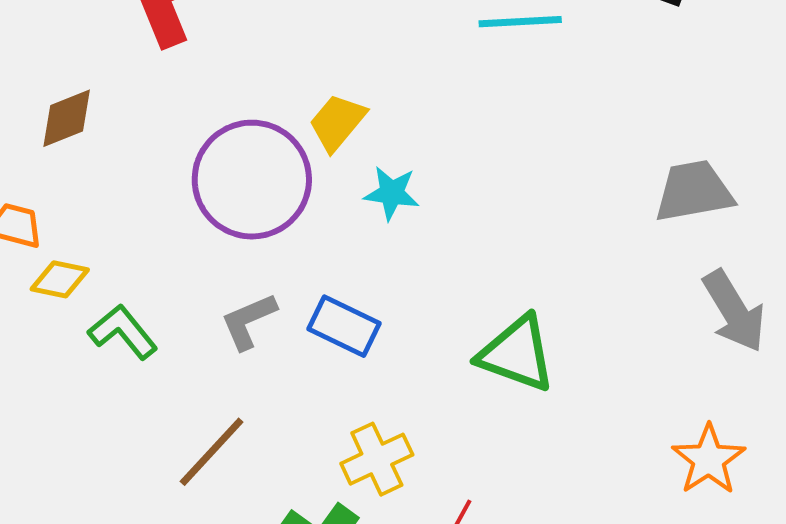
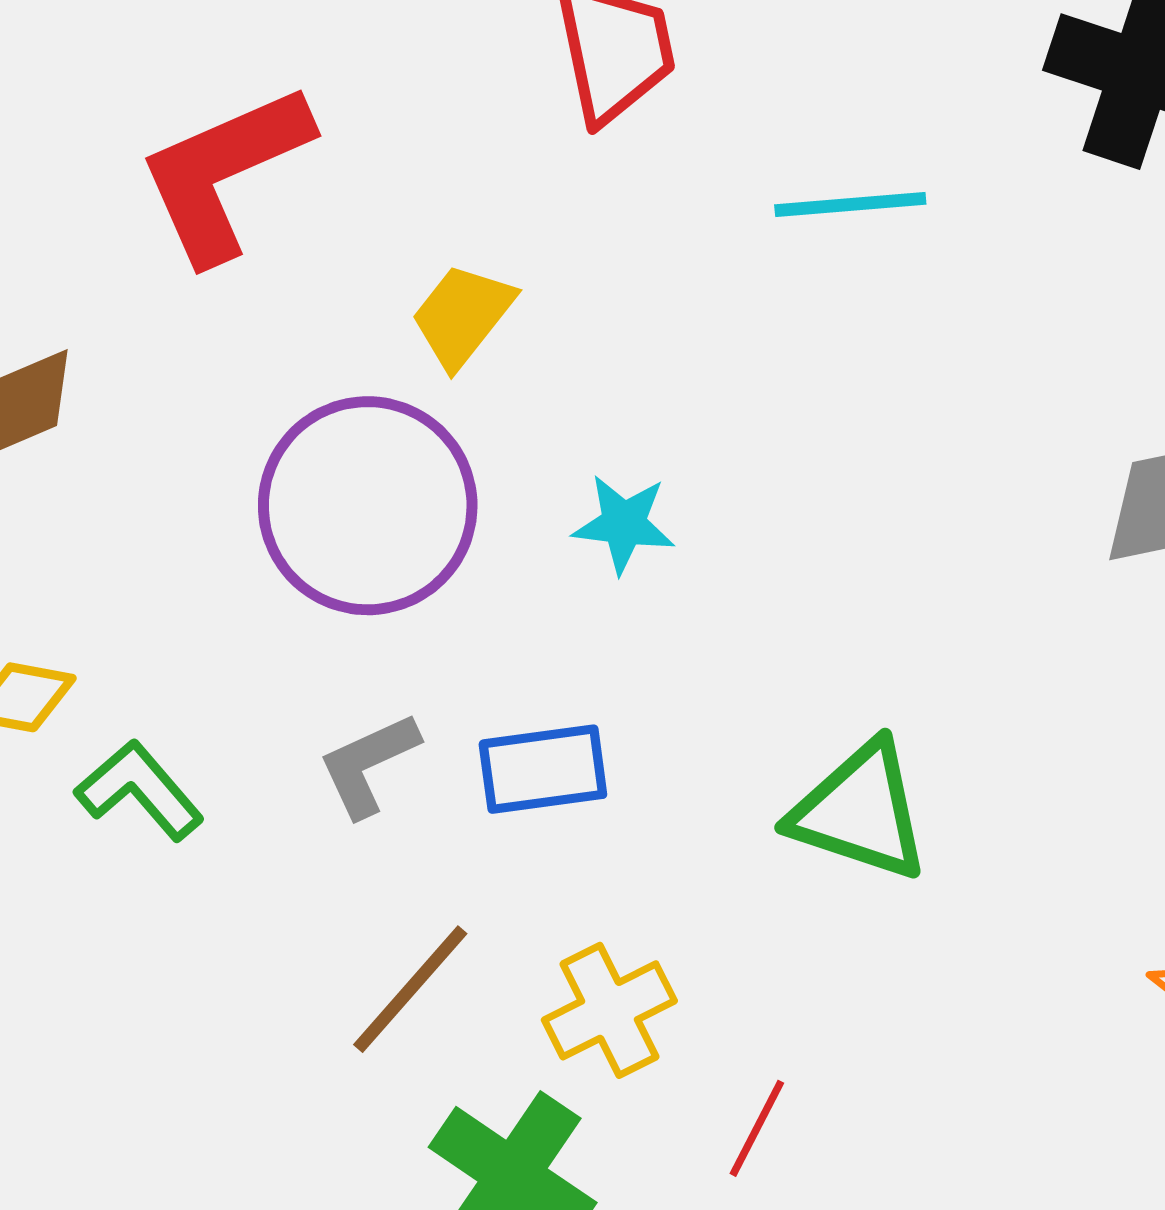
yellow trapezoid: (337, 122) -> (462, 316), moved
blue rectangle: (344, 326) -> (543, 769), turned -32
brown line: (212, 452) -> (410, 989), moved

